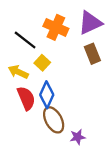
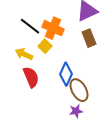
orange cross: (56, 27) -> (53, 28), moved
blue diamond: (47, 95) -> (66, 74), moved
brown ellipse: (54, 120) -> (79, 90), moved

